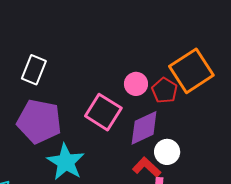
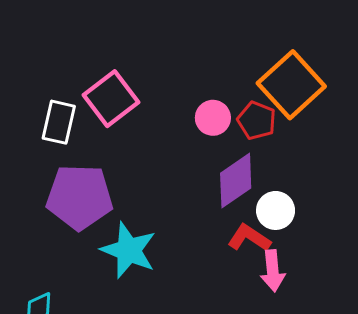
pink square: (103, 112) -> (111, 99), moved, turned 30

